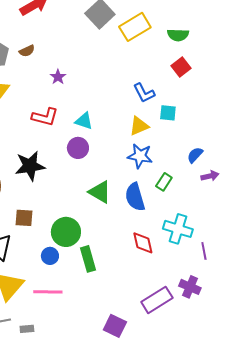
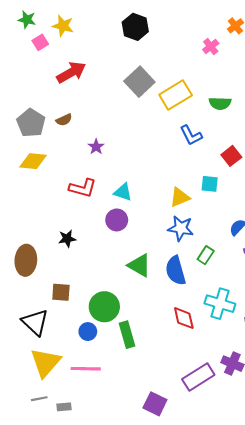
red square: (181, 67) -> (231, 156), moved
blue L-shape: (144, 93) -> (191, 135), moved
black star: (30, 166) -> (67, 239), size x0.6

